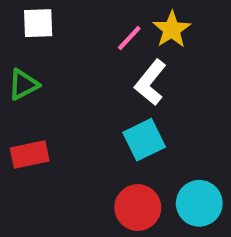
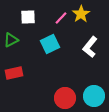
white square: (38, 23) -> (28, 17), moved
white L-shape: (150, 82) -> (90, 47), moved
cyan square: (144, 140) -> (50, 44), moved

